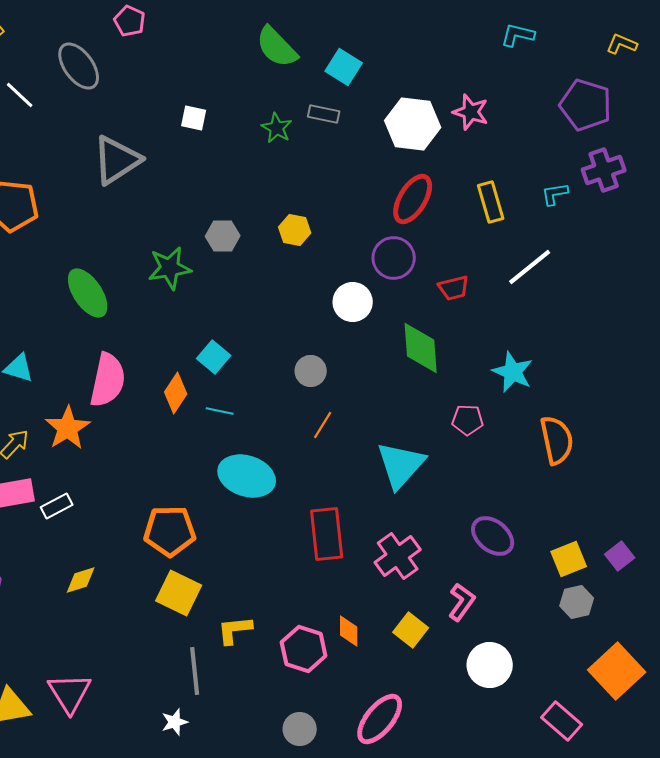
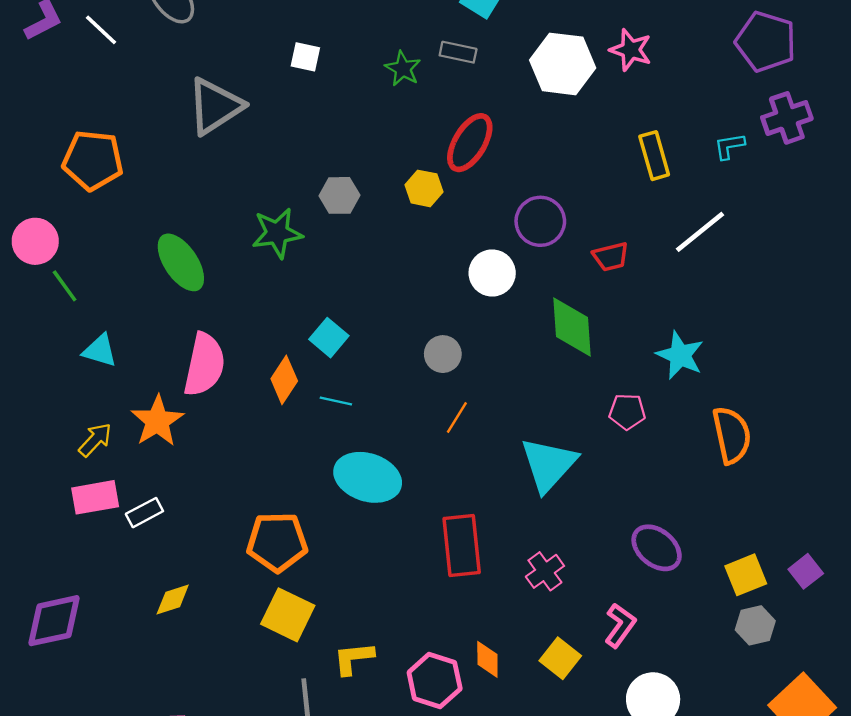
red ellipse: (413, 199) -> (470, 143), moved
pink cross: (398, 556) -> (545, 571), size x0.7

